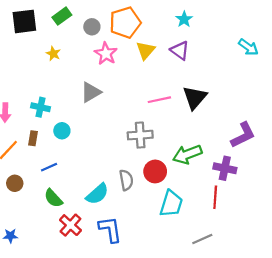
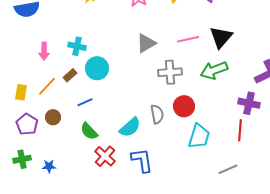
gray triangle: (91, 92) -> (146, 43), moved
cyan circle: (62, 131) -> (97, 68), size x1.5
brown rectangle: (33, 138) -> (70, 75), turned 40
green arrow: (187, 154) -> (214, 70), moved

